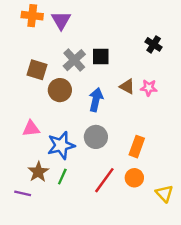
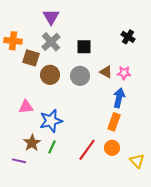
orange cross: (32, 16) -> (13, 41), moved
gray cross: (74, 60) -> (51, 42), moved
blue arrow: (96, 100) -> (119, 98), moved
gray circle: (96, 137) -> (80, 76), moved

